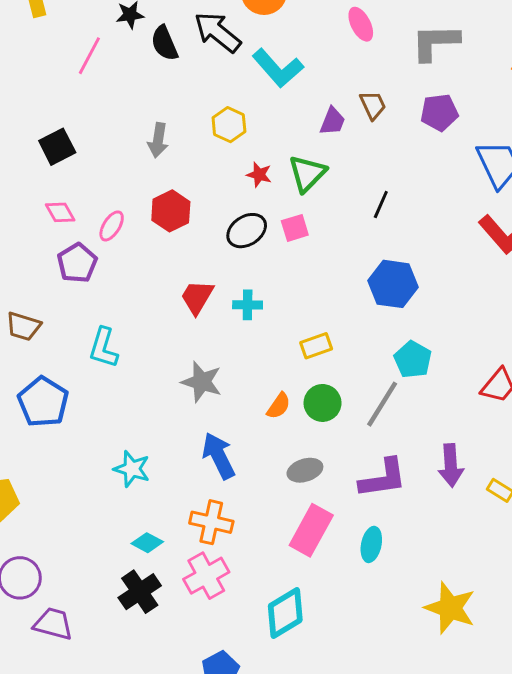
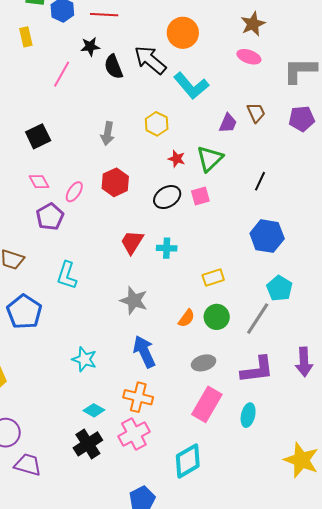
pink ellipse: (361, 24) -> (249, 57), turned -45

